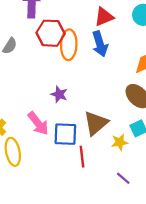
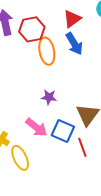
red hexagon: (51, 33) -> (32, 29), moved
blue square: (65, 134) -> (63, 131), turned 35

